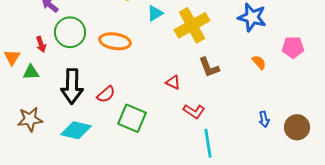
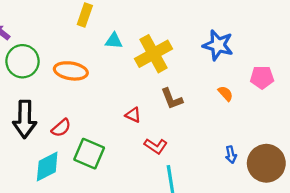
cyan triangle: (155, 13) -> (114, 41), turned 36
brown circle: (297, 127) -> (266, 163), size x1.4
cyan diamond: (76, 130) -> (47, 166), moved, turned -40

